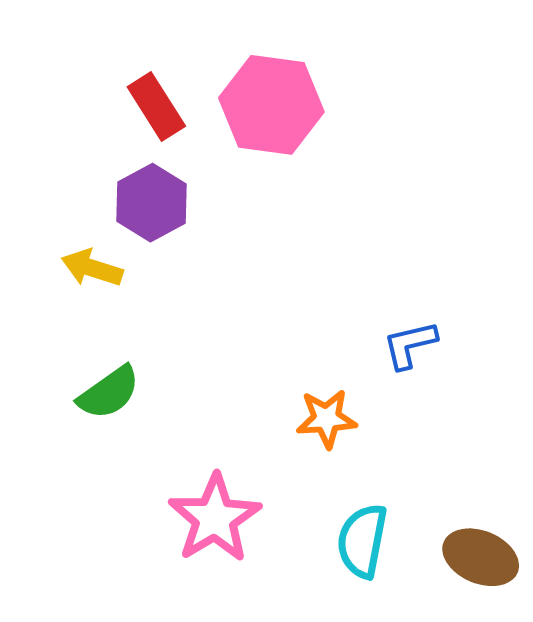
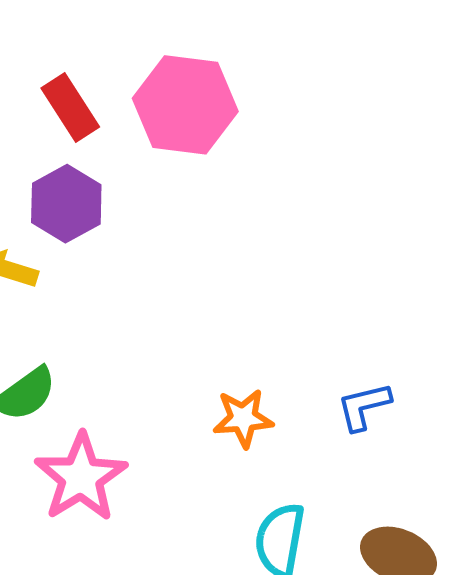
blue L-shape: (410, 345) -> (364, 406), moved
pink star: (215, 518) -> (81, 477), moved

